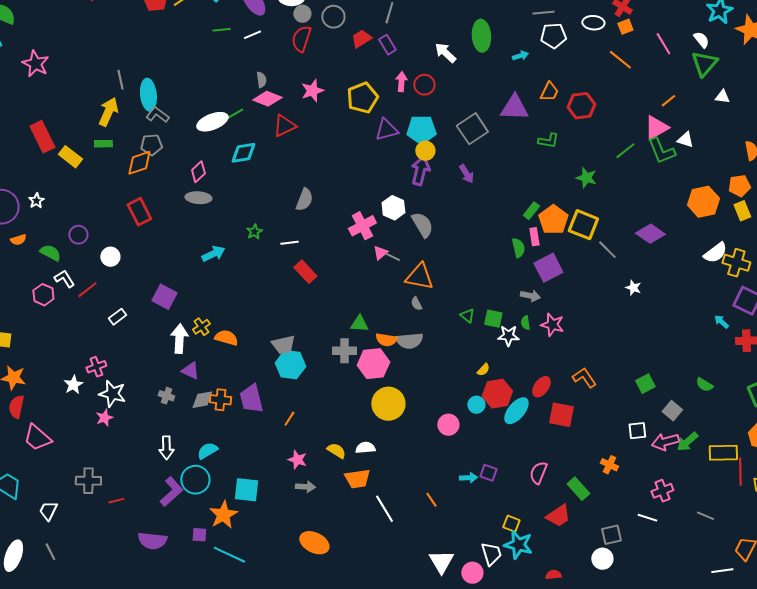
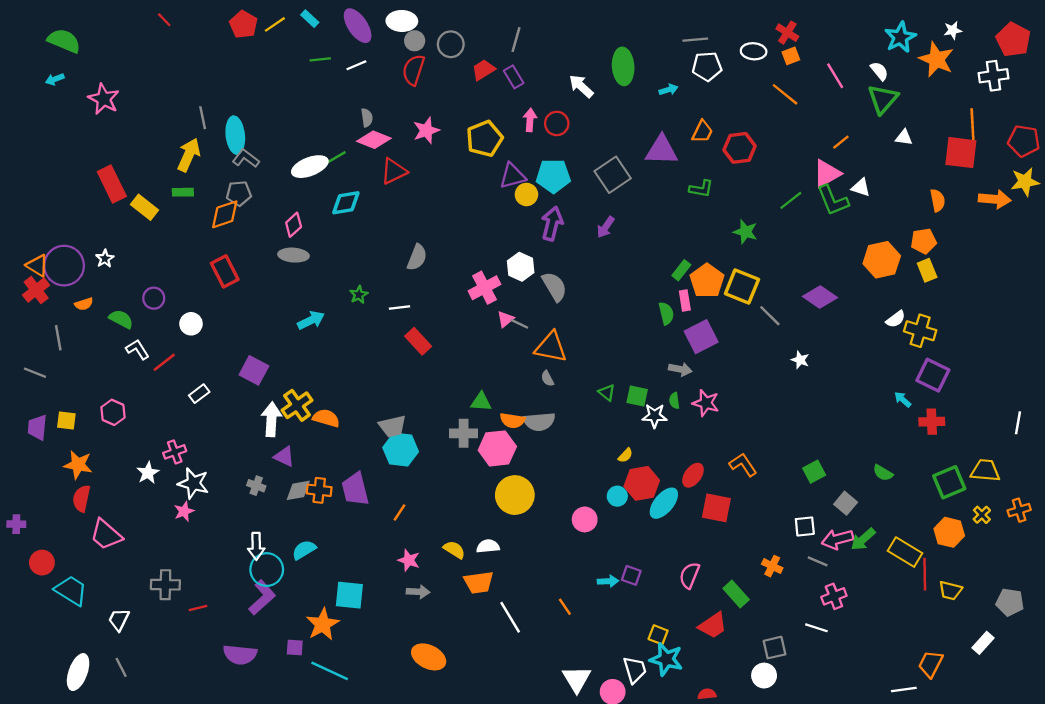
yellow circle: (425, 151) -> (526, 195), moved
purple arrow: (466, 174) -> (606, 227), turned 66
white semicircle: (715, 253) -> (896, 319), size x0.7
pink hexagon: (43, 295) -> (113, 412), moved
yellow cross: (201, 327) -> (297, 405), size x1.5
yellow rectangle: (723, 453) -> (905, 552), turned 32
cyan circle: (195, 480) -> (267, 570), moved
gray line: (705, 516) -> (818, 561), moved

